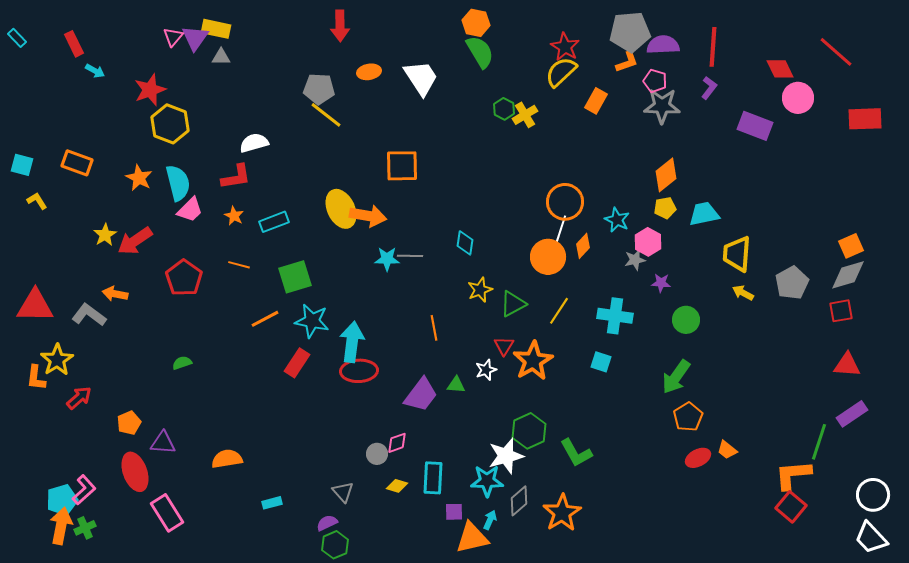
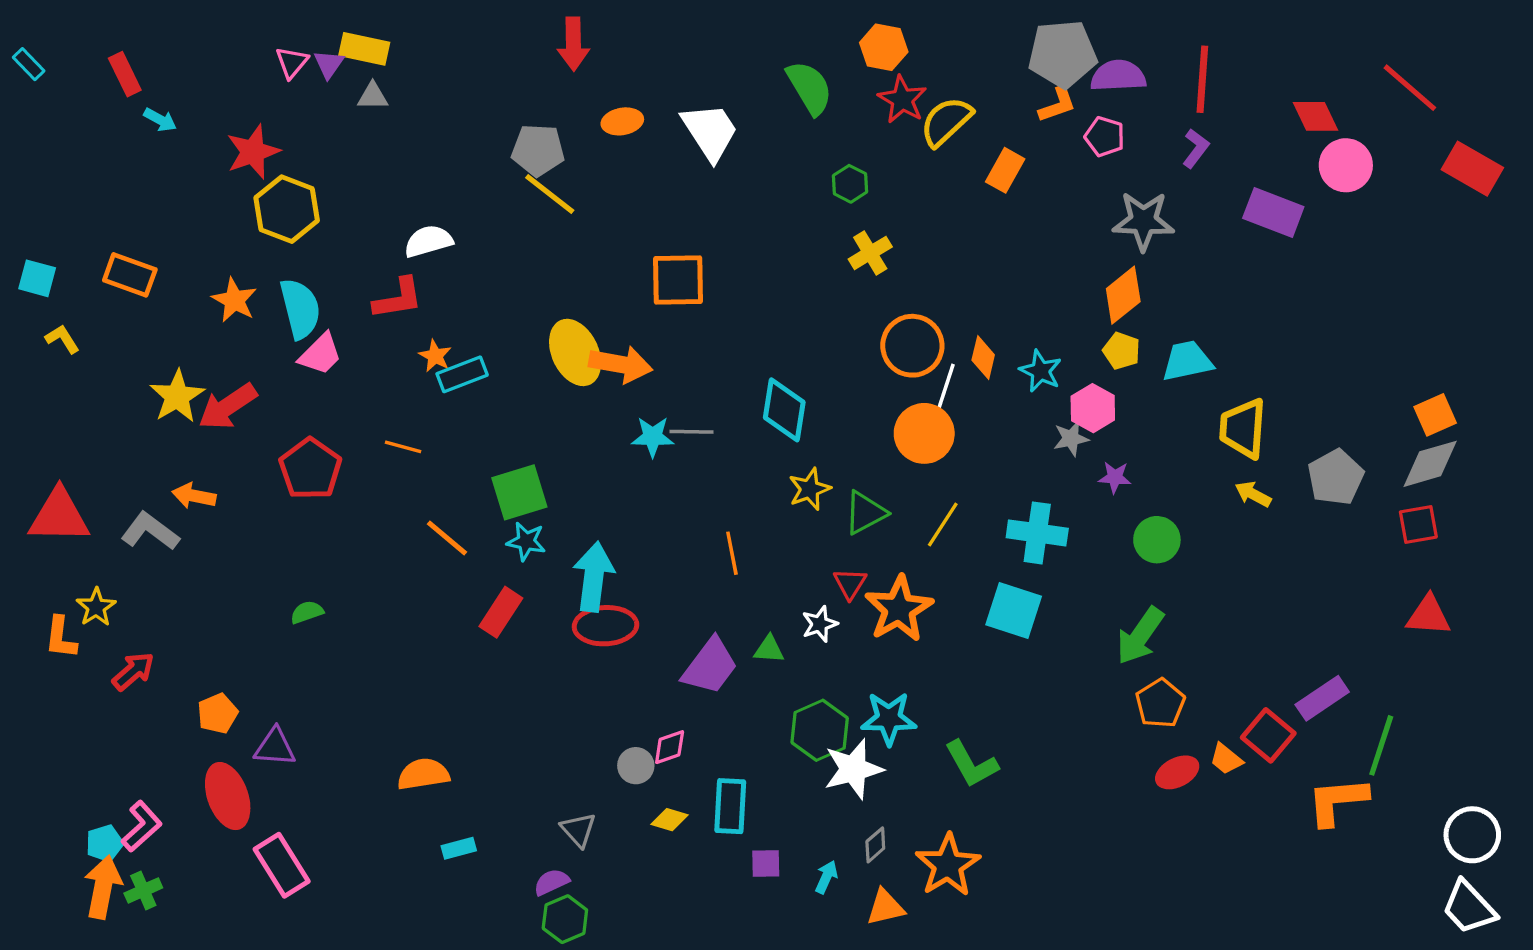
orange hexagon: (476, 23) -> (884, 47), moved
purple triangle: (195, 38) -> (329, 64), size x0.7
red star: (565, 47) -> (902, 100), moved
gray star: (662, 106) -> (1143, 221), moved
yellow cross: (525, 115) -> (870, 253), moved
red rectangle: (865, 119) -> (1472, 169), moved, turned 32
orange circle: (565, 202) -> (912, 346), moved
yellow pentagon: (665, 208) -> (1122, 351), turned 30
orange star: (234, 216) -> (435, 356), moved
yellow star: (105, 235) -> (177, 396), size x1.4
cyan diamond: (465, 243) -> (784, 410), size x1.5
orange diamond: (583, 246) -> (983, 358), moved, turned -30
green square: (295, 277) -> (519, 492), moved
orange line: (265, 319) -> (447, 538), turned 68
cyan star: (312, 321) -> (526, 541), size x0.7
yellow star: (57, 360) -> (96, 607), size x0.7
cyan square: (601, 362) -> (1014, 611), size x1.6
purple rectangle: (852, 414) -> (1322, 698), moved
green hexagon: (529, 431) -> (820, 730), moved
orange semicircle: (227, 459) -> (423, 774), moved
cyan star: (487, 481) -> (889, 718), moved
cyan pentagon: (62, 500) -> (105, 843), size x0.7
gray diamond: (519, 501) -> (875, 845), size x0.7
red square: (791, 507) -> (1268, 735), moved
orange triangle: (472, 538) -> (885, 907), moved, size x0.7

